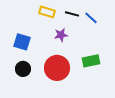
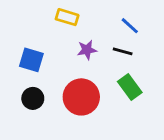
black line: (72, 14) -> (123, 51), moved
green rectangle: (91, 61) -> (130, 87), turned 66

